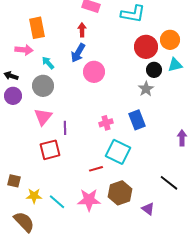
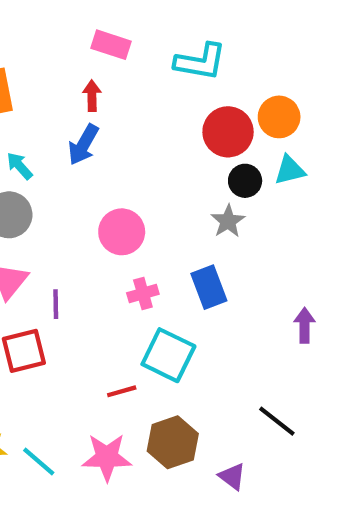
pink circle: (94, 72) -> (122, 232), moved

